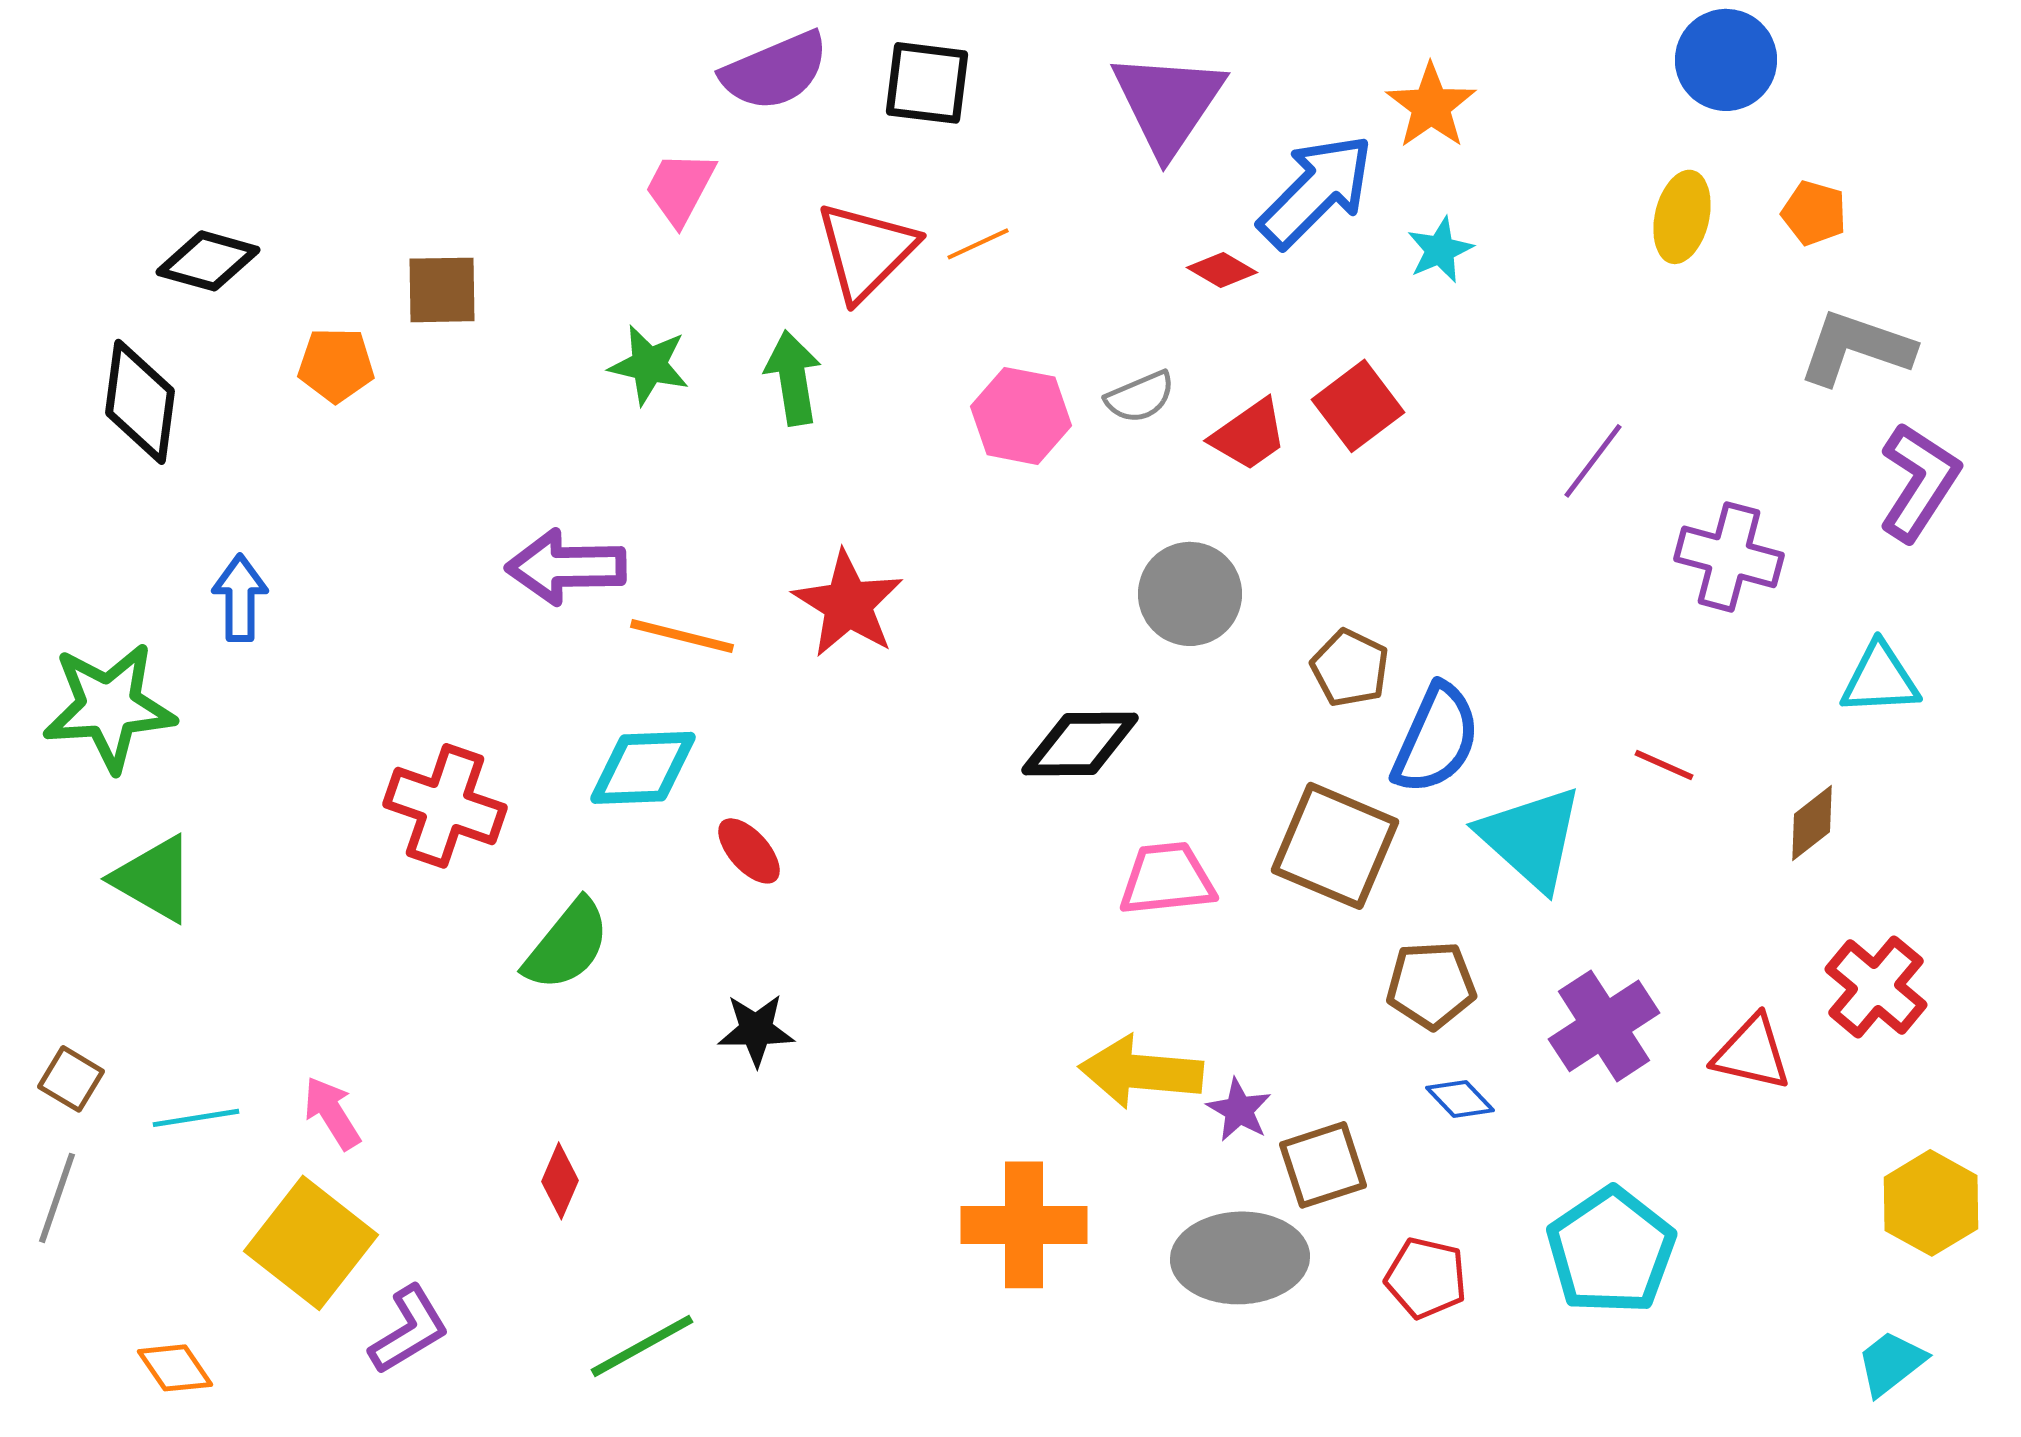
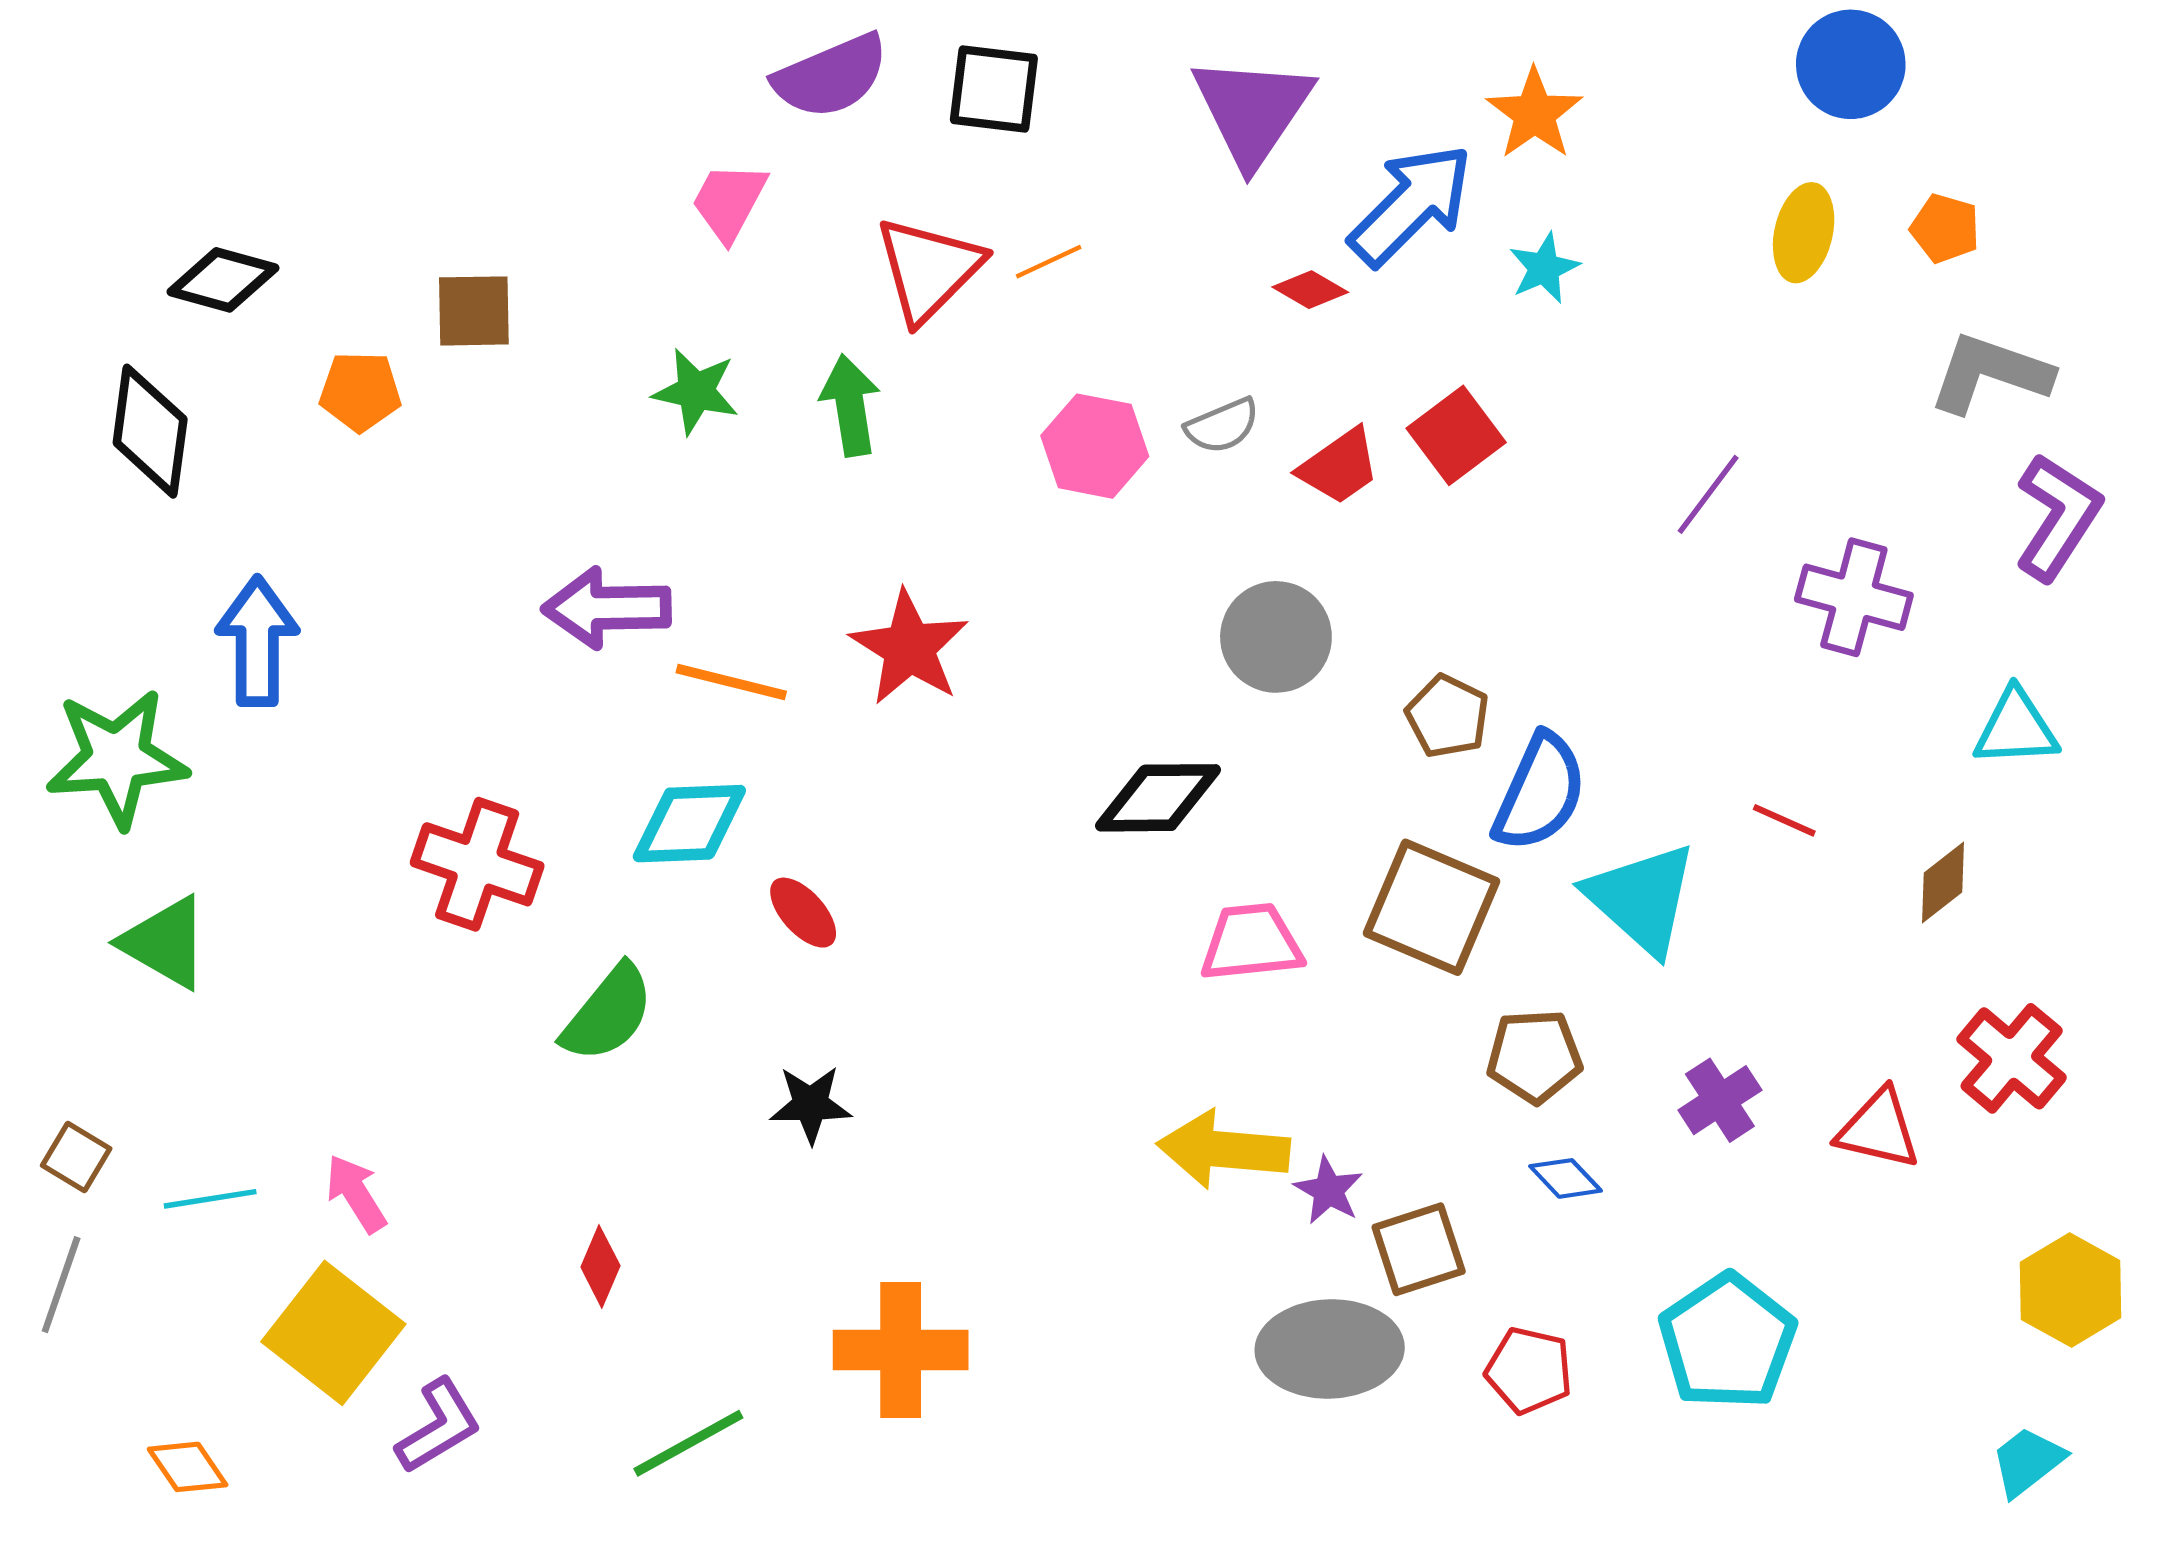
blue arrow: (240, 598) -> (257, 641), size x1.4
purple cross: (1604, 1026) -> (1720, 1100), size x0.7
orange cross: (1024, 1225) -> (901, 1350), moved

